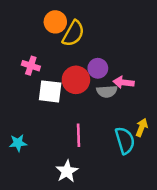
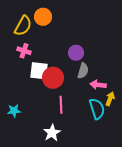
yellow semicircle: (73, 33) -> (23, 26), moved
red circle: (76, 80) -> (53, 78), moved
pink arrow: (124, 82) -> (98, 85), moved
gray semicircle: (107, 91) -> (83, 71), turned -70

